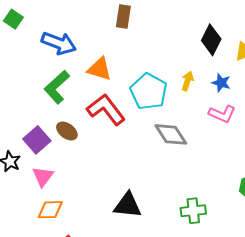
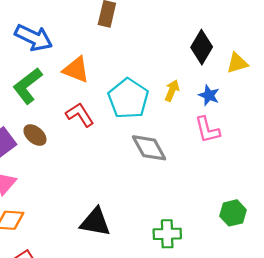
red L-shape: (106, 109) -> (80, 115), size x0.7
pink L-shape: (222, 114) -> (207, 130), turned 48

